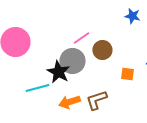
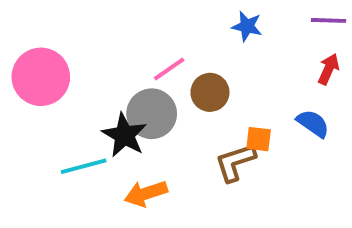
blue star: (132, 16) -> (247, 26), moved
brown L-shape: (96, 100) -> (235, 162), moved

